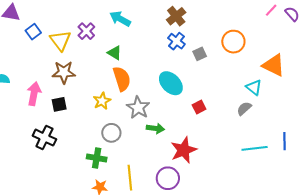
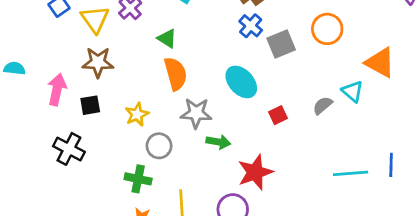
gray square: (200, 54) -> (281, 44), size x1.5
yellow star: (102, 101) -> (137, 114), moved
gray star: (138, 108) -> (196, 113), turned -30
gray semicircle: (244, 108) -> (323, 105), moved

